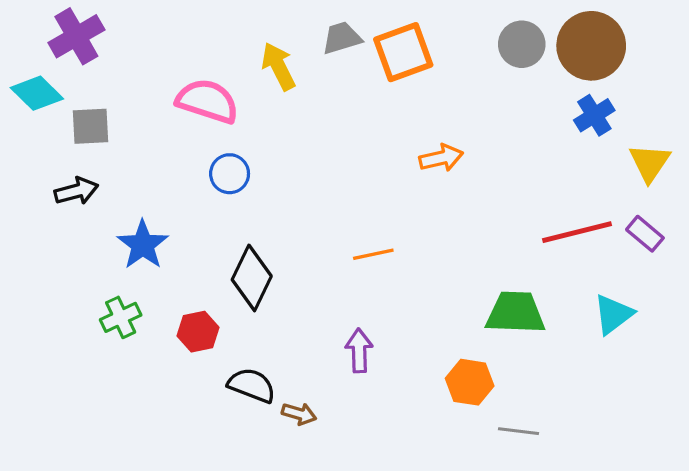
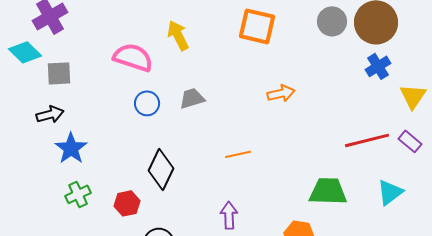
gray trapezoid: (342, 38) -> (192, 98), moved
orange square: (403, 52) -> (257, 26), turned 33
blue star: (143, 245) -> (71, 148), moved

